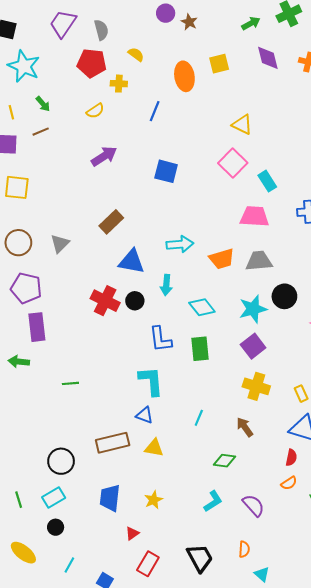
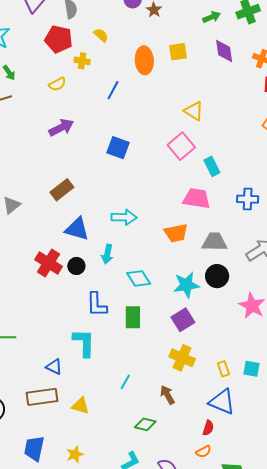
orange trapezoid: (222, 259) -> (176, 233), moved
gray trapezoid: (259, 261) -> (214, 242), moved
blue triangle: (145, 415) -> (54, 367), moved

